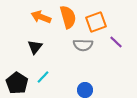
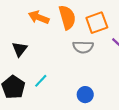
black triangle: (35, 47) -> (20, 49), moved

